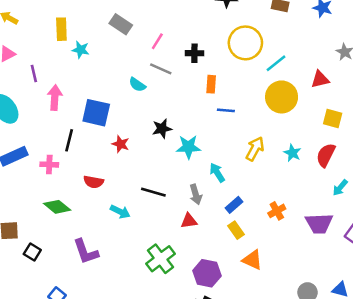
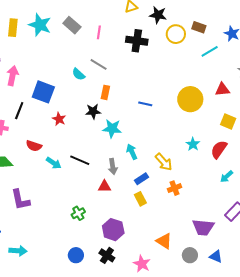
yellow rectangle: (61, 29) -> (13, 28), moved
pink line: (157, 41) -> (99, 32), moved, turned -32
yellow circle: (245, 43) -> (176, 34), moved, size x0.7
cyan star: (81, 50) -> (40, 25), moved, size x1.6
black cross: (194, 53) -> (137, 41), moved, size x1.5
cyan line: (276, 63) -> (210, 51), moved
orange rectangle: (211, 84) -> (105, 92), moved
yellow arrow: (255, 149) -> (164, 162), moved, turned 102
cyan arrow: (120, 212) -> (54, 163), moved
purple trapezoid: (319, 223) -> (203, 227), moved
green cross: (161, 259) -> (78, 213), size x0.6
orange triangle: (252, 260) -> (164, 241), moved

